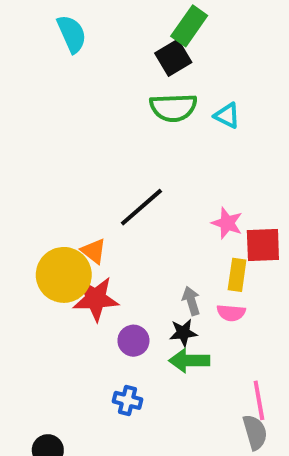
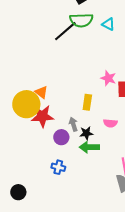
black line: (141, 207) -> (65, 31), moved
yellow rectangle: (237, 275) -> (87, 102), moved
gray arrow: (191, 301) -> (73, 124), moved

